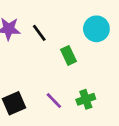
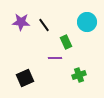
purple line: (54, 101) -> (55, 58), moved, turned -48

